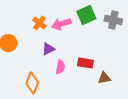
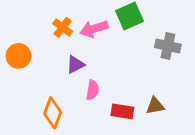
gray cross: (113, 20) -> (168, 46), moved
red rectangle: (85, 63) -> (122, 111), moved

